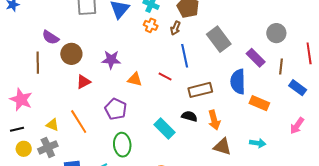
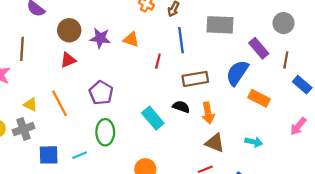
gray rectangle: (219, 39) -> (220, 25), turned -55
brown circle: (71, 54) -> (69, 30), moved
brown line: (38, 63) -> (22, 49), moved
red line: (165, 76) -> (158, 61), turned 72
orange triangle: (135, 79) -> (131, 39), moved
blue semicircle: (238, 82) -> (237, 73), turned 30

